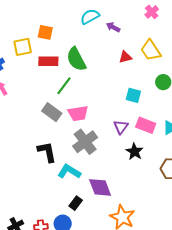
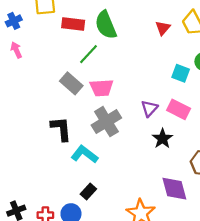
red triangle: (125, 57) -> (163, 28), turned -40
cyan square: (133, 95) -> (181, 73), moved
purple diamond: (100, 187) -> (174, 189), moved

